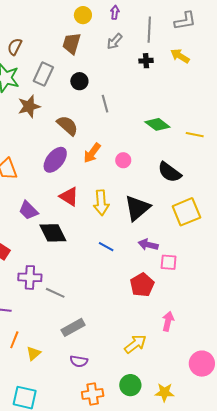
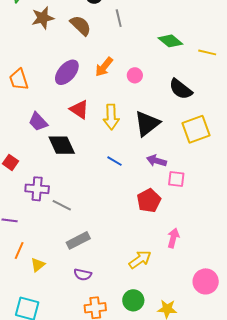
brown semicircle: (67, 126) -> (81, 25), moved

